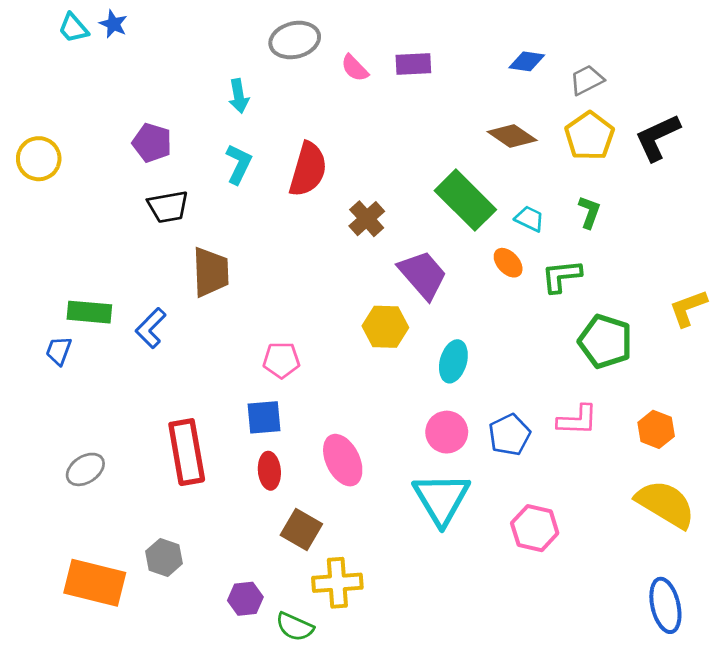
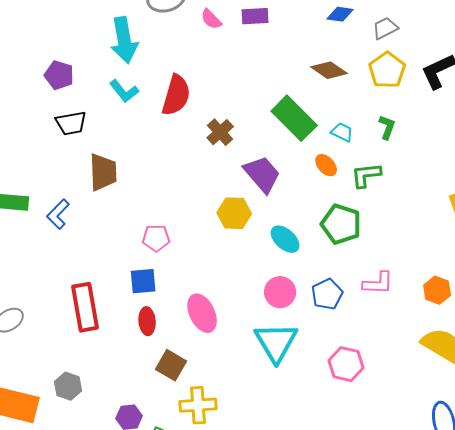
cyan arrow: (239, 96) -> (124, 40), size x1.8
cyan L-shape: (239, 164) -> (124, 91), turned 116
green pentagon: (605, 341) -> (341, 224), moved
cyan ellipse: (453, 361) -> (285, 239), turned -64

